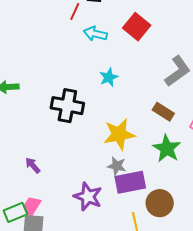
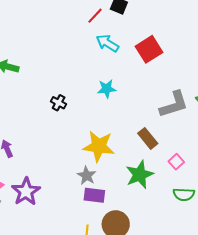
black cross: (67, 106) -> (59, 103), size x0.5
purple rectangle: (130, 182) -> (94, 195), size x0.7
purple star: (88, 197) -> (26, 192), moved

